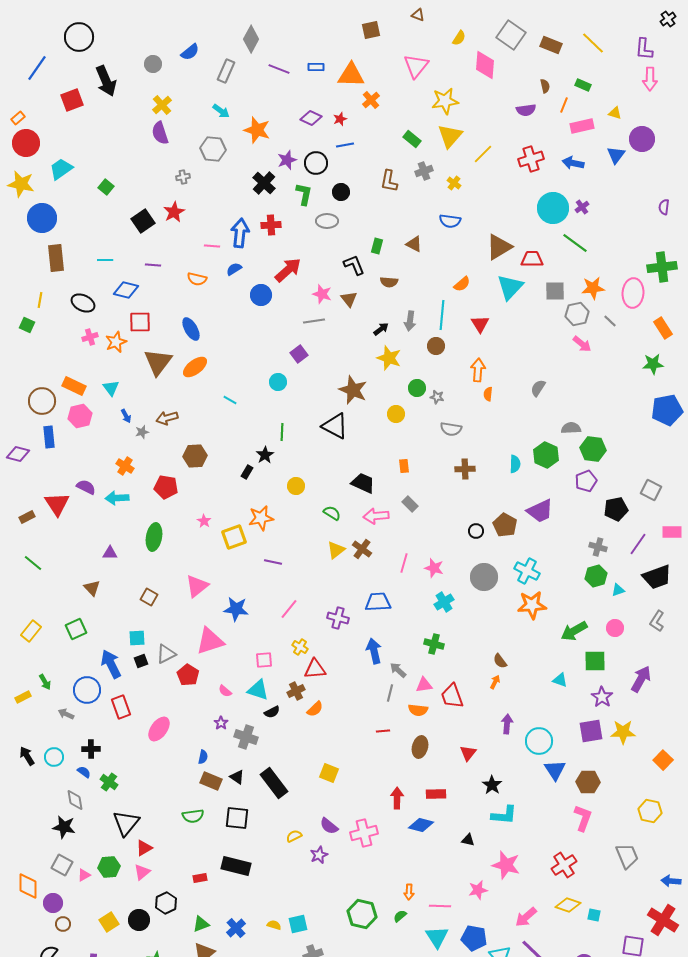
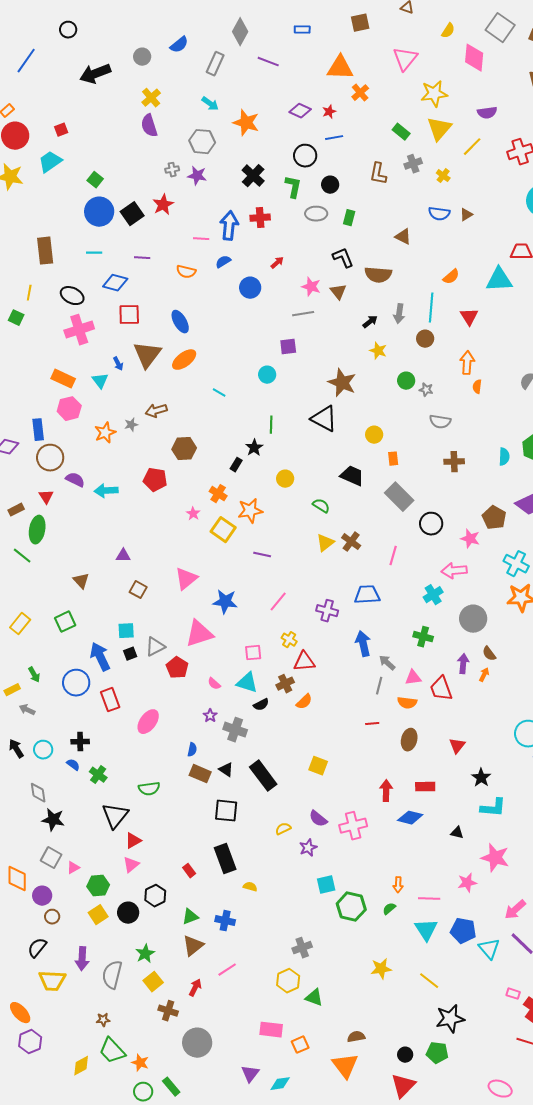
black circle: (79, 37) -> (68, 30), size x0.6
blue rectangle: (316, 67) -> (302, 30), moved
black arrow: (106, 81) -> (95, 74), turned 92
red square: (72, 100) -> (61, 130), moved, size x0.6
purple semicircle: (526, 110) -> (487, 113), moved
purple star: (287, 160) -> (197, 176), moved, turned 30
blue circle: (42, 218) -> (99, 212), moved
green rectangle: (377, 246) -> (349, 218), moved
brown triangle: (499, 247) -> (466, 215), moved, size x0.5
red arrow: (288, 270) -> (277, 263), size x0.5
brown semicircle: (389, 282) -> (378, 275), size x1.5
cyan triangle: (510, 287) -> (499, 280), turned 44
pink cross: (90, 337) -> (79, 330), size x1.8
orange star: (116, 342) -> (105, 433), moved
purple square: (299, 354) -> (288, 347), turned 30
yellow star: (389, 358) -> (378, 351), size x0.7
brown circle: (42, 401) -> (50, 458), moved
yellow circle: (396, 414) -> (374, 435), moved
blue arrow: (126, 416) -> (118, 364), moved
orange cross: (125, 466) -> (218, 494), moved
red triangle: (57, 504) -> (46, 497), size x0.6
gray rectangle: (410, 504) -> (399, 497), size x1.8
pink arrow: (376, 516) -> (454, 571), moved
black circle: (476, 531) -> (431, 524), moved, size x1.5
green ellipse: (154, 537) -> (37, 530), moved
yellow square: (234, 537) -> (223, 530), turned -35
purple triangle: (110, 553) -> (123, 556), moved
pink star: (434, 568) -> (470, 539), moved
gray circle: (484, 577) -> (473, 619), moved
gray arrow: (66, 714) -> (27, 710), moved
purple arrow: (507, 724) -> (463, 664), moved
gray diamond: (75, 800) -> (38, 793), moved
green semicircle: (193, 816) -> (149, 789), moved
black rectangle: (236, 866) -> (225, 859), turned 56
green hexagon: (109, 867) -> (98, 886), moved
red rectangle: (200, 878) -> (189, 871), turned 64
cyan square: (298, 924) -> (326, 885), moved
yellow semicircle: (274, 925) -> (250, 887), moved
blue cross: (236, 928) -> (225, 921), turned -36

